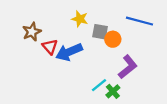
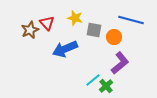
orange circle: (113, 39) -> (114, 37), moved
red triangle: (50, 47) -> (47, 23), moved

